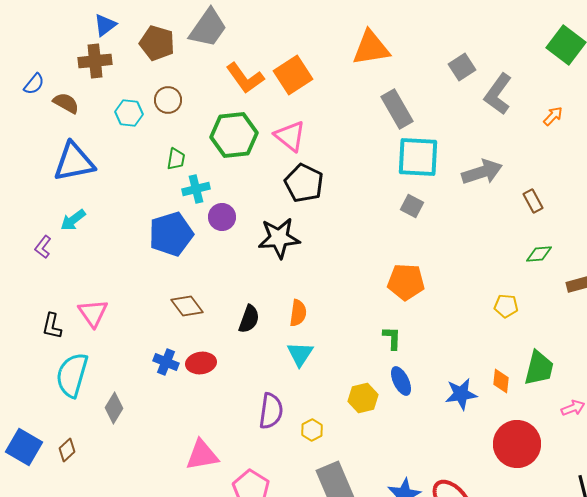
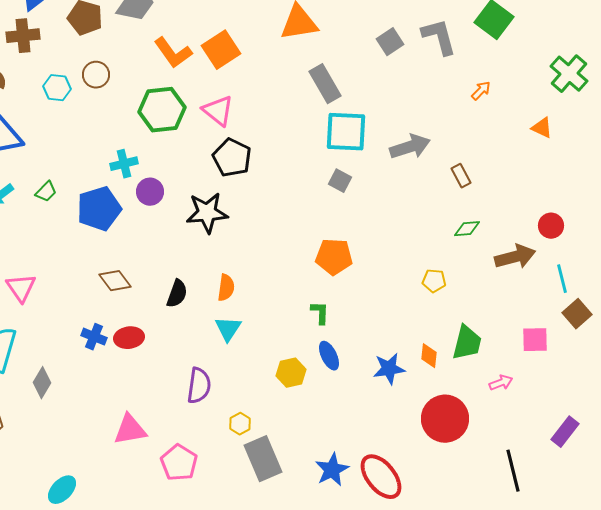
gray L-shape: (498, 94) -> (439, 37), moved, turned 129
green trapezoid: (176, 159) -> (46, 192), moved, turned 35
yellow hexagon: (312, 430) -> (240, 424), moved

